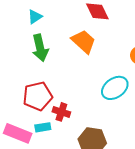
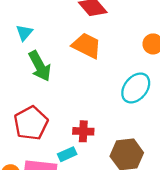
red pentagon: (38, 96) -> (31, 123), moved

